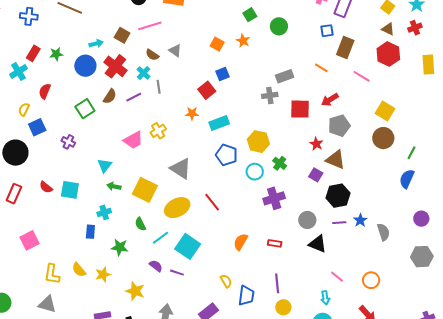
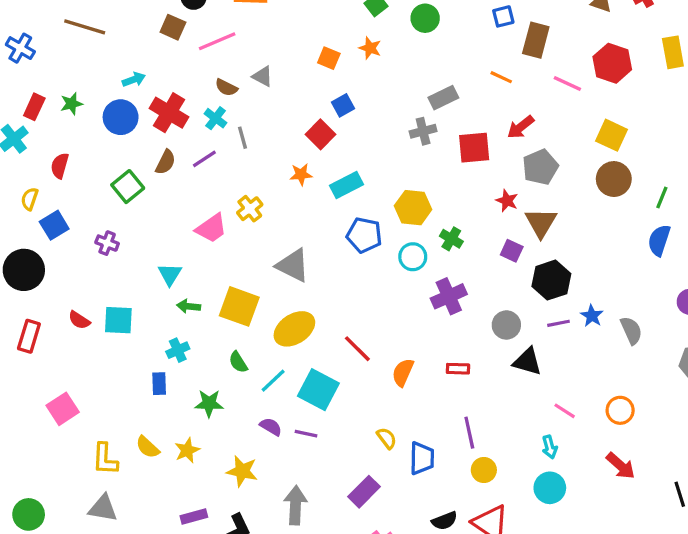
blue cross: (29, 16) -> (20, 48), turned 30
brown square: (122, 35) -> (173, 27), moved
red hexagon: (388, 54) -> (612, 63), moved
brown triangle: (336, 160) -> (541, 223), turned 45
red line: (212, 202) -> (357, 349), moved

